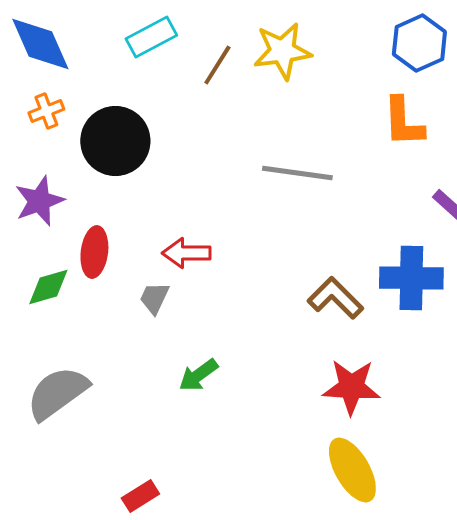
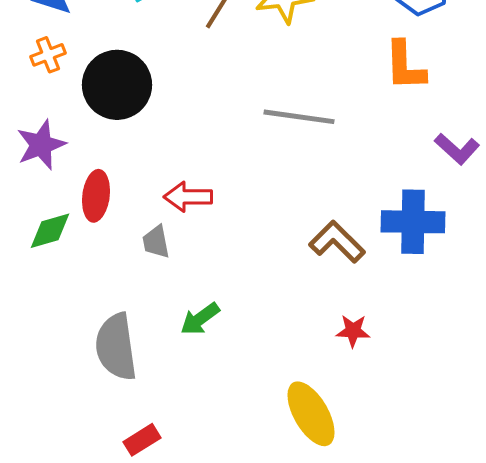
gray trapezoid: (154, 298) -> (156, 242), turned -36
red star: (351, 387) -> (353, 331), size x0.6
gray semicircle: (57, 393) -> (116, 347), moved, turned -62
yellow ellipse: (352, 470) -> (311, 414), moved

